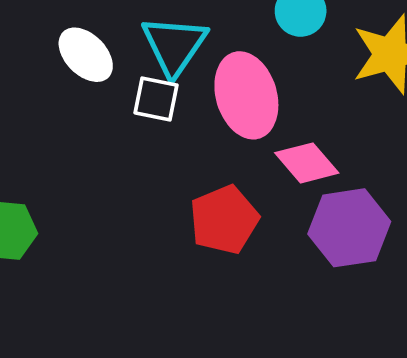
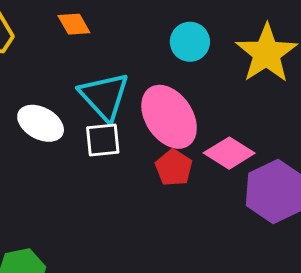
red pentagon: (224, 220) -> (174, 168), moved, size x0.7

